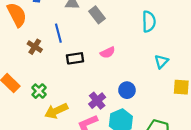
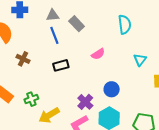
blue line: (58, 33) -> (54, 35), moved
pink semicircle: (108, 53) -> (98, 54), moved
green cross: (39, 91) -> (31, 99), turned 32

